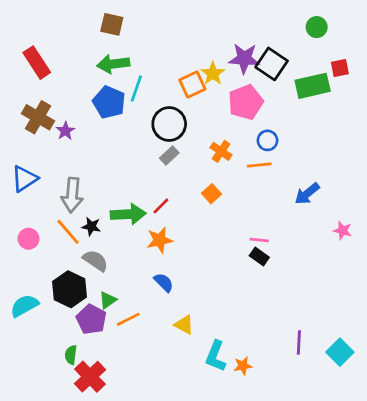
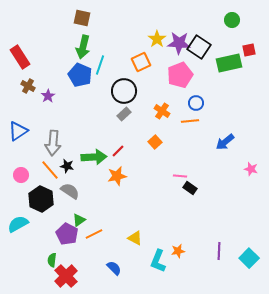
red rectangle: (37, 63) -> (20, 57), moved
green arrow: (113, 64) -> (83, 47), turned -70
yellow star: (213, 73) -> (157, 39), moved
brown cross: (38, 117) -> (28, 86), size x0.6
pink line: (259, 240) -> (180, 176), moved
blue semicircle: (164, 282) -> (114, 268), moved
black hexagon: (69, 289) -> (41, 199), moved
orange star: (243, 366) -> (178, 251), moved

